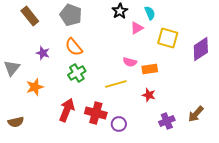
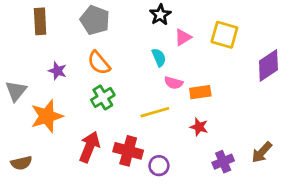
cyan semicircle: (150, 13) -> (159, 57), moved
brown rectangle: (30, 16) -> (40, 21), turned 36
yellow square: (168, 38) -> (224, 35), moved
orange star: (35, 87) -> (47, 116), size x1.4

